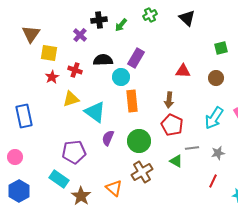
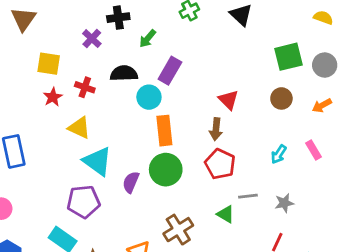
green arrow: (121, 25) -> (148, 39), moved
brown triangle: (31, 34) -> (23, 19), moved
green square: (221, 48) -> (288, 57), size x1.5
red triangle: (183, 71) -> (228, 100), moved, turned 42
yellow triangle: (71, 99) -> (79, 128), turned 42
cyan triangle: (95, 112) -> (97, 161), moved
cyan arrow: (214, 118) -> (279, 154), size x0.6
green circle: (139, 141) -> (166, 170), moved

